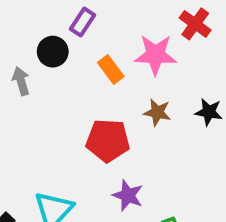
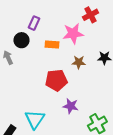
red cross: (195, 24) -> (90, 15), turned 35
orange rectangle: (111, 70) -> (52, 44), turned -40

